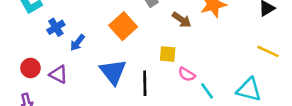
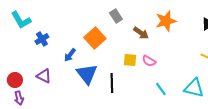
blue arrow: (77, 43) -> (70, 55), moved
red circle: (30, 68) -> (15, 80), moved
pink semicircle: (187, 74) -> (149, 61), moved

